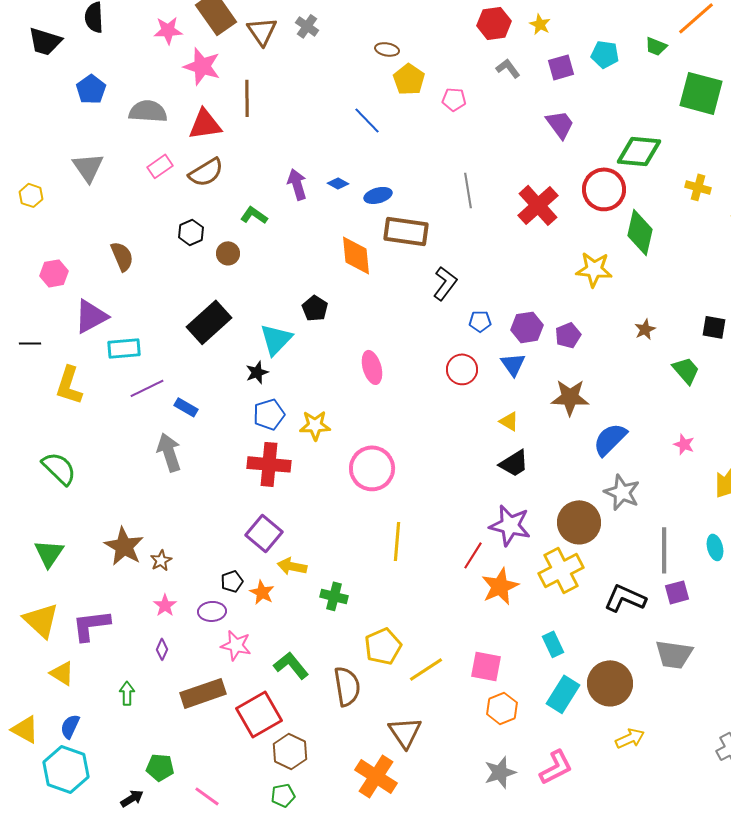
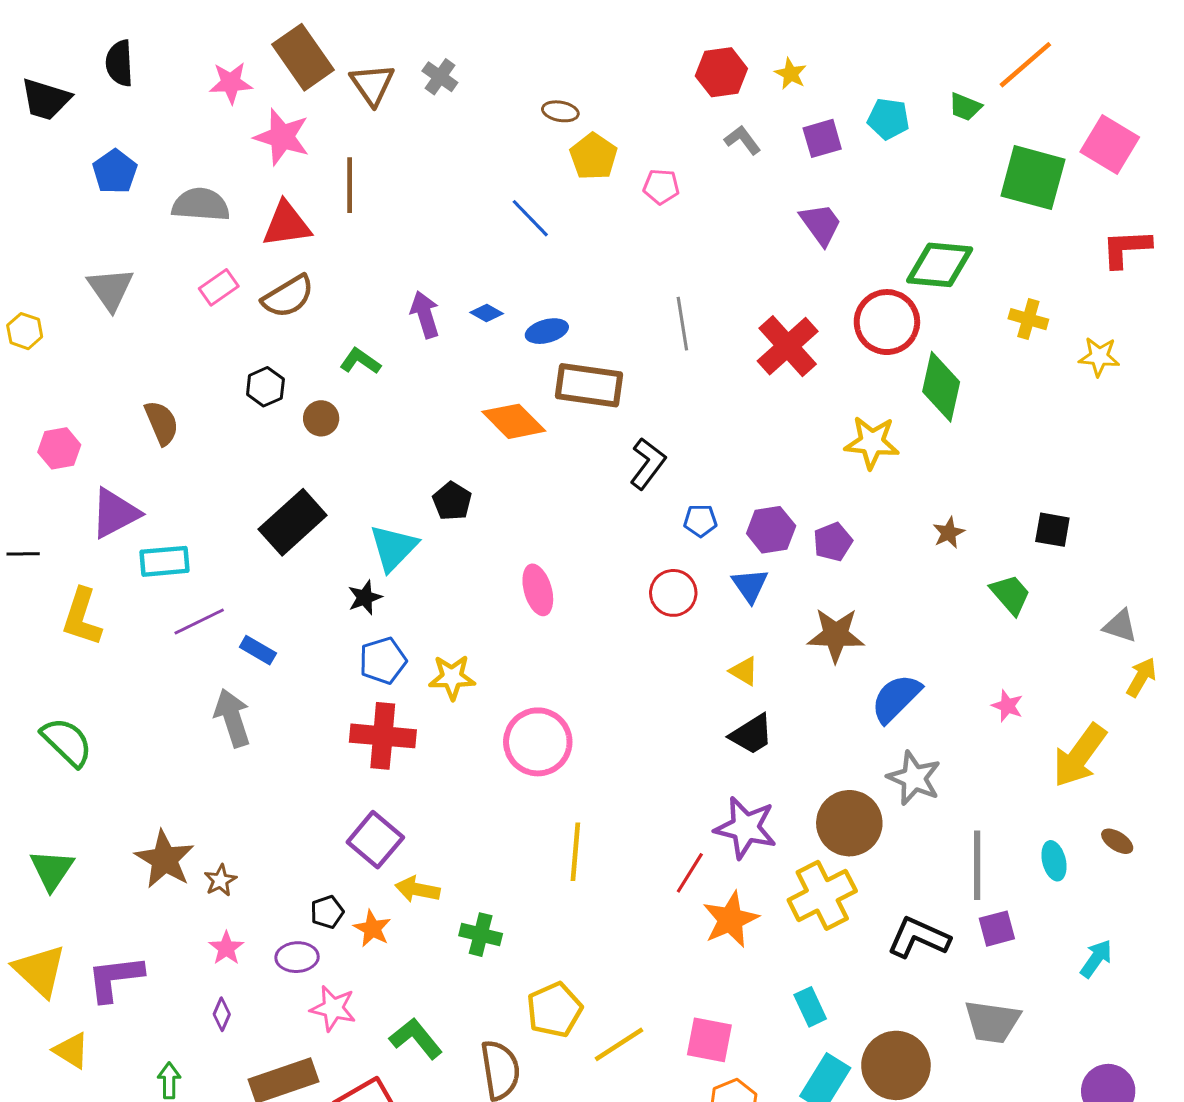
orange diamond: (356, 255) -> (514, 421), turned -39

